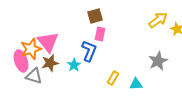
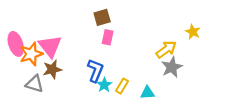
yellow arrow: (158, 20) -> (166, 49), moved
blue L-shape: (89, 51) -> (95, 71), moved
pink ellipse: (21, 61) -> (16, 44), moved
cyan star: (74, 65) -> (104, 85), moved

